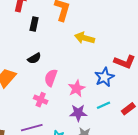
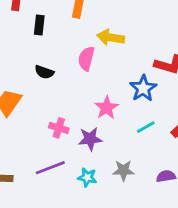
black semicircle: (34, 58) -> (44, 72), turned 56
pink semicircle: (51, 78) -> (86, 59), moved
purple star: (78, 113) -> (90, 139), moved

